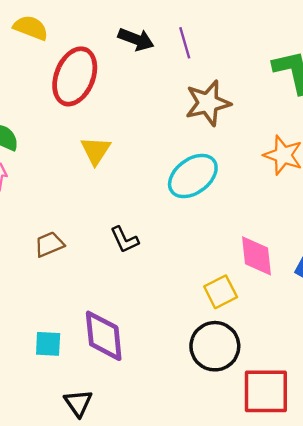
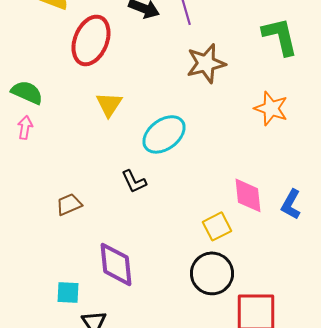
cyan ellipse: (193, 176) -> (164, 134), moved
brown trapezoid: (49, 244) -> (69, 204), moved
cyan square: (48, 344) -> (68, 292), moved

